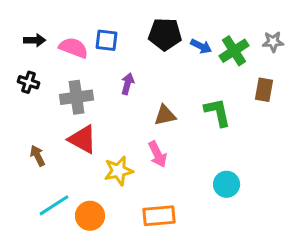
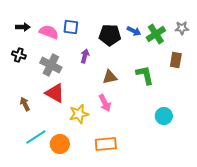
black pentagon: (165, 34) -> (110, 35), moved
gray cross: (77, 97) -> (51, 65), turned 35
cyan circle: (227, 184) -> (164, 116), moved

